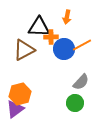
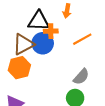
blue circle: (64, 49) -> (43, 43), moved
orange hexagon: (20, 94) -> (19, 68), moved

